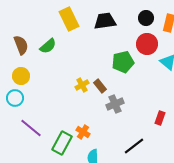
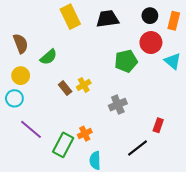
green semicircle: (48, 46) -> (49, 57), moved
brown rectangle: (100, 86) -> (65, 88), moved
red rectangle: (160, 118) -> (158, 125), moved
orange cross: (83, 132) -> (85, 134), turned 32

